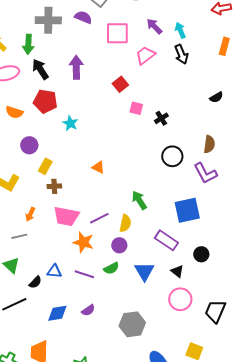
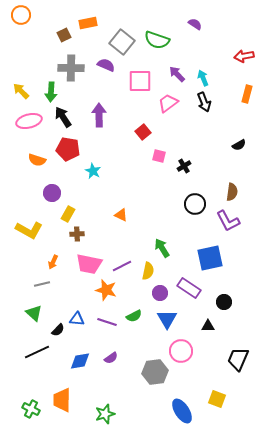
purple circle: (119, 245) -> (160, 293), moved
black triangle: (177, 271) -> (208, 326), moved, turned -40
pink circle: (180, 299) -> (181, 351), moved

